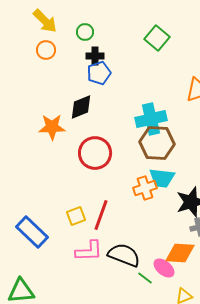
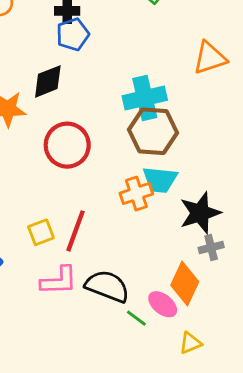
orange diamond: (180, 253) -> (185, 283), turned -68

